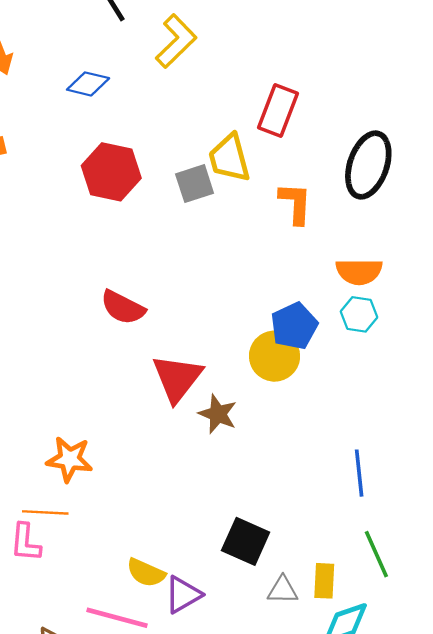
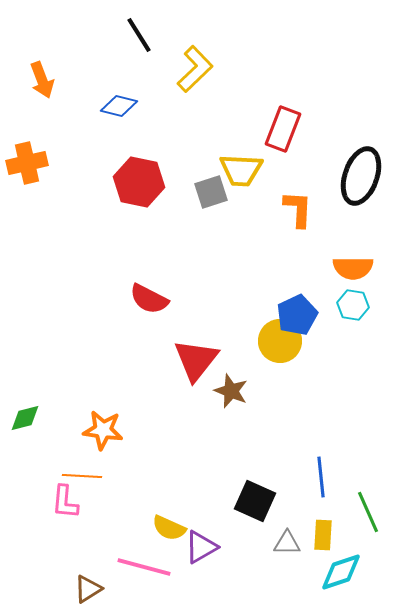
yellow trapezoid: (229, 158) -> (241, 170), turned -72
blue line: (359, 473) -> (321, 477), moved

